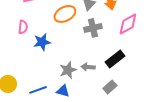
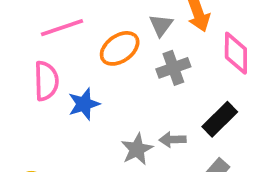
pink diamond: (128, 24) -> (236, 53), turned -55
pink semicircle: (23, 27) -> (46, 81), size x1.5

